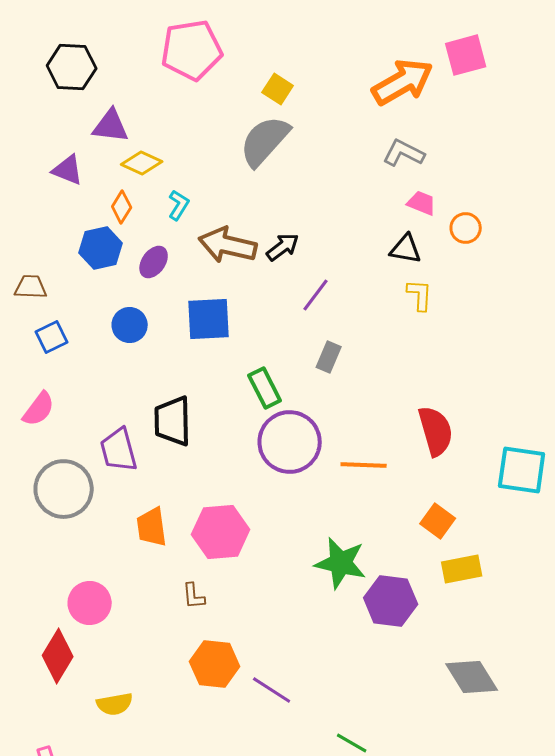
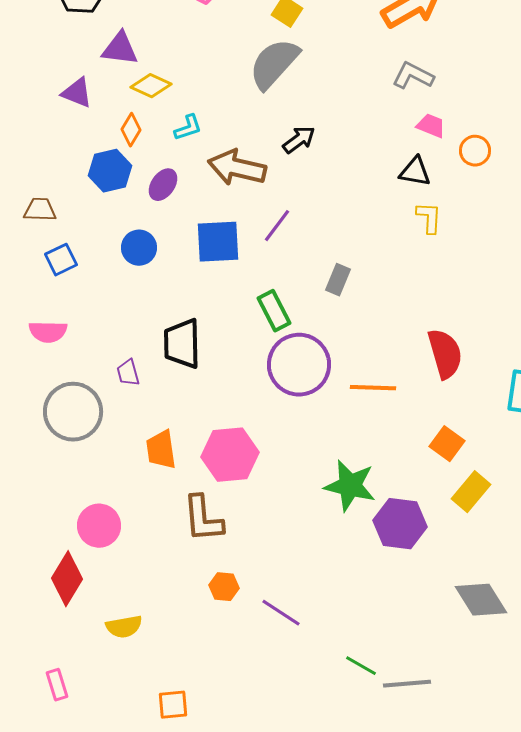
cyan L-shape: (179, 205) -> (188, 128), turned 40
black arrow: (283, 247) -> (299, 140), moved
purple line: (316, 295) -> (277, 226), moved
pink semicircle: (39, 409) -> (48, 332), turned 54
purple trapezoid: (119, 450) -> (128, 373), size x0.6
yellow rectangle: (462, 569) -> (471, 492), turned -39
brown L-shape: (194, 596) -> (203, 519), size x1.8
orange hexagon: (215, 664) -> (224, 587), size x0.6

